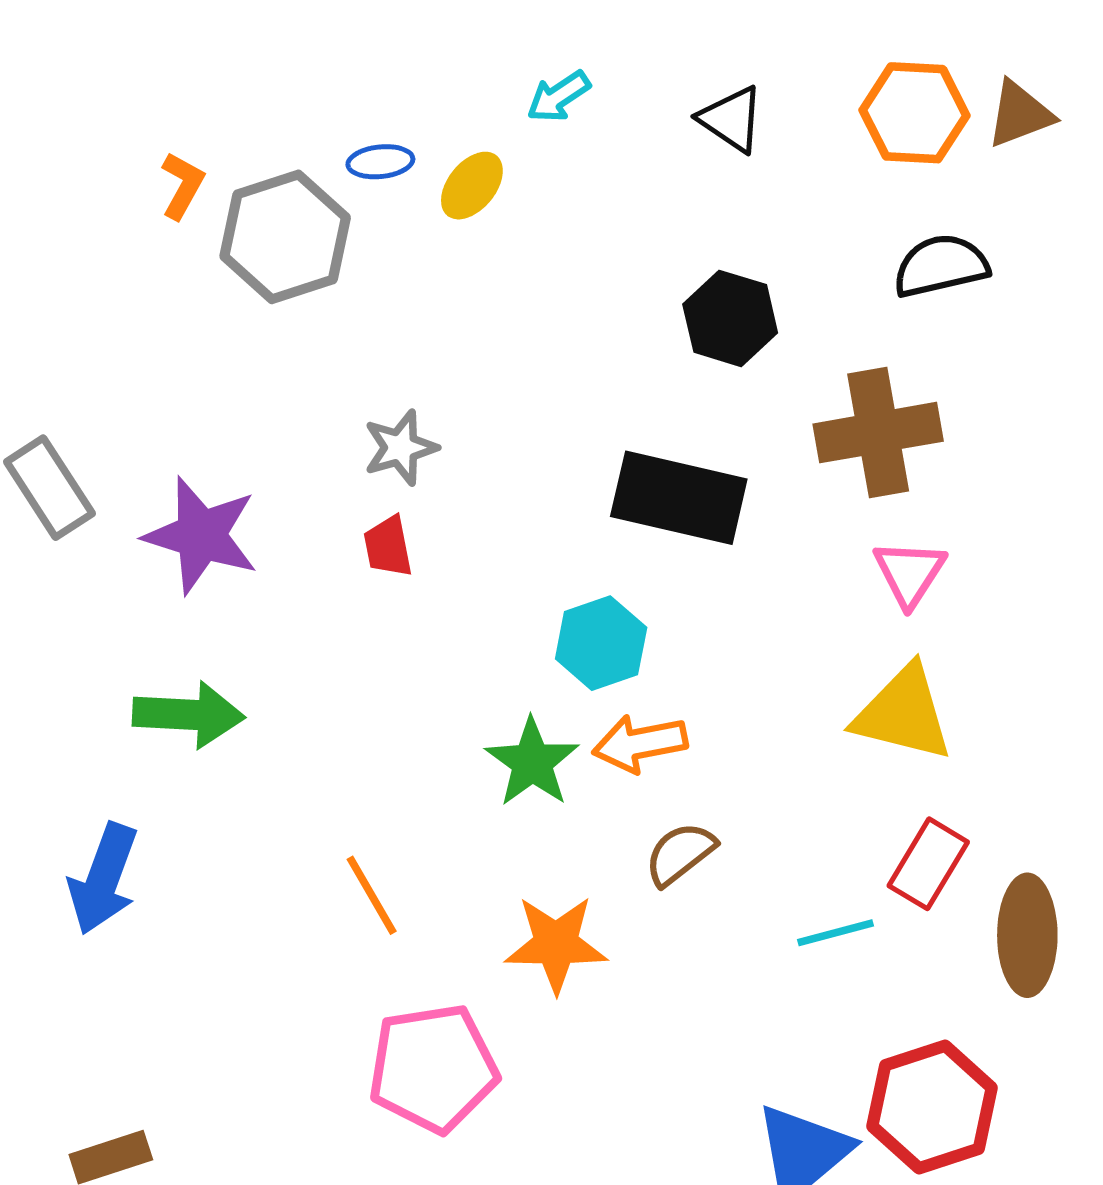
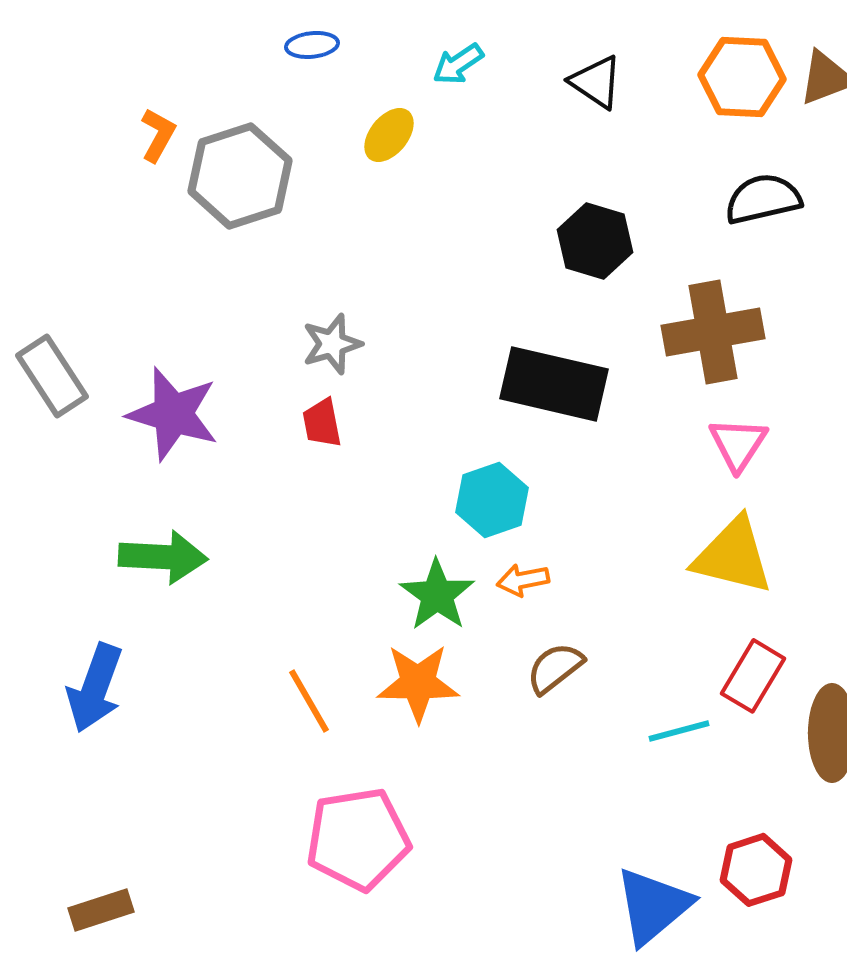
blue ellipse: (380, 162) -> (312, 45), moved
orange arrow: (640, 743) -> (523, 580), size x0.7
orange star: (556, 944) -> (418, 683), moved
red hexagon: (932, 1107) -> (756, 870), size x0.7

